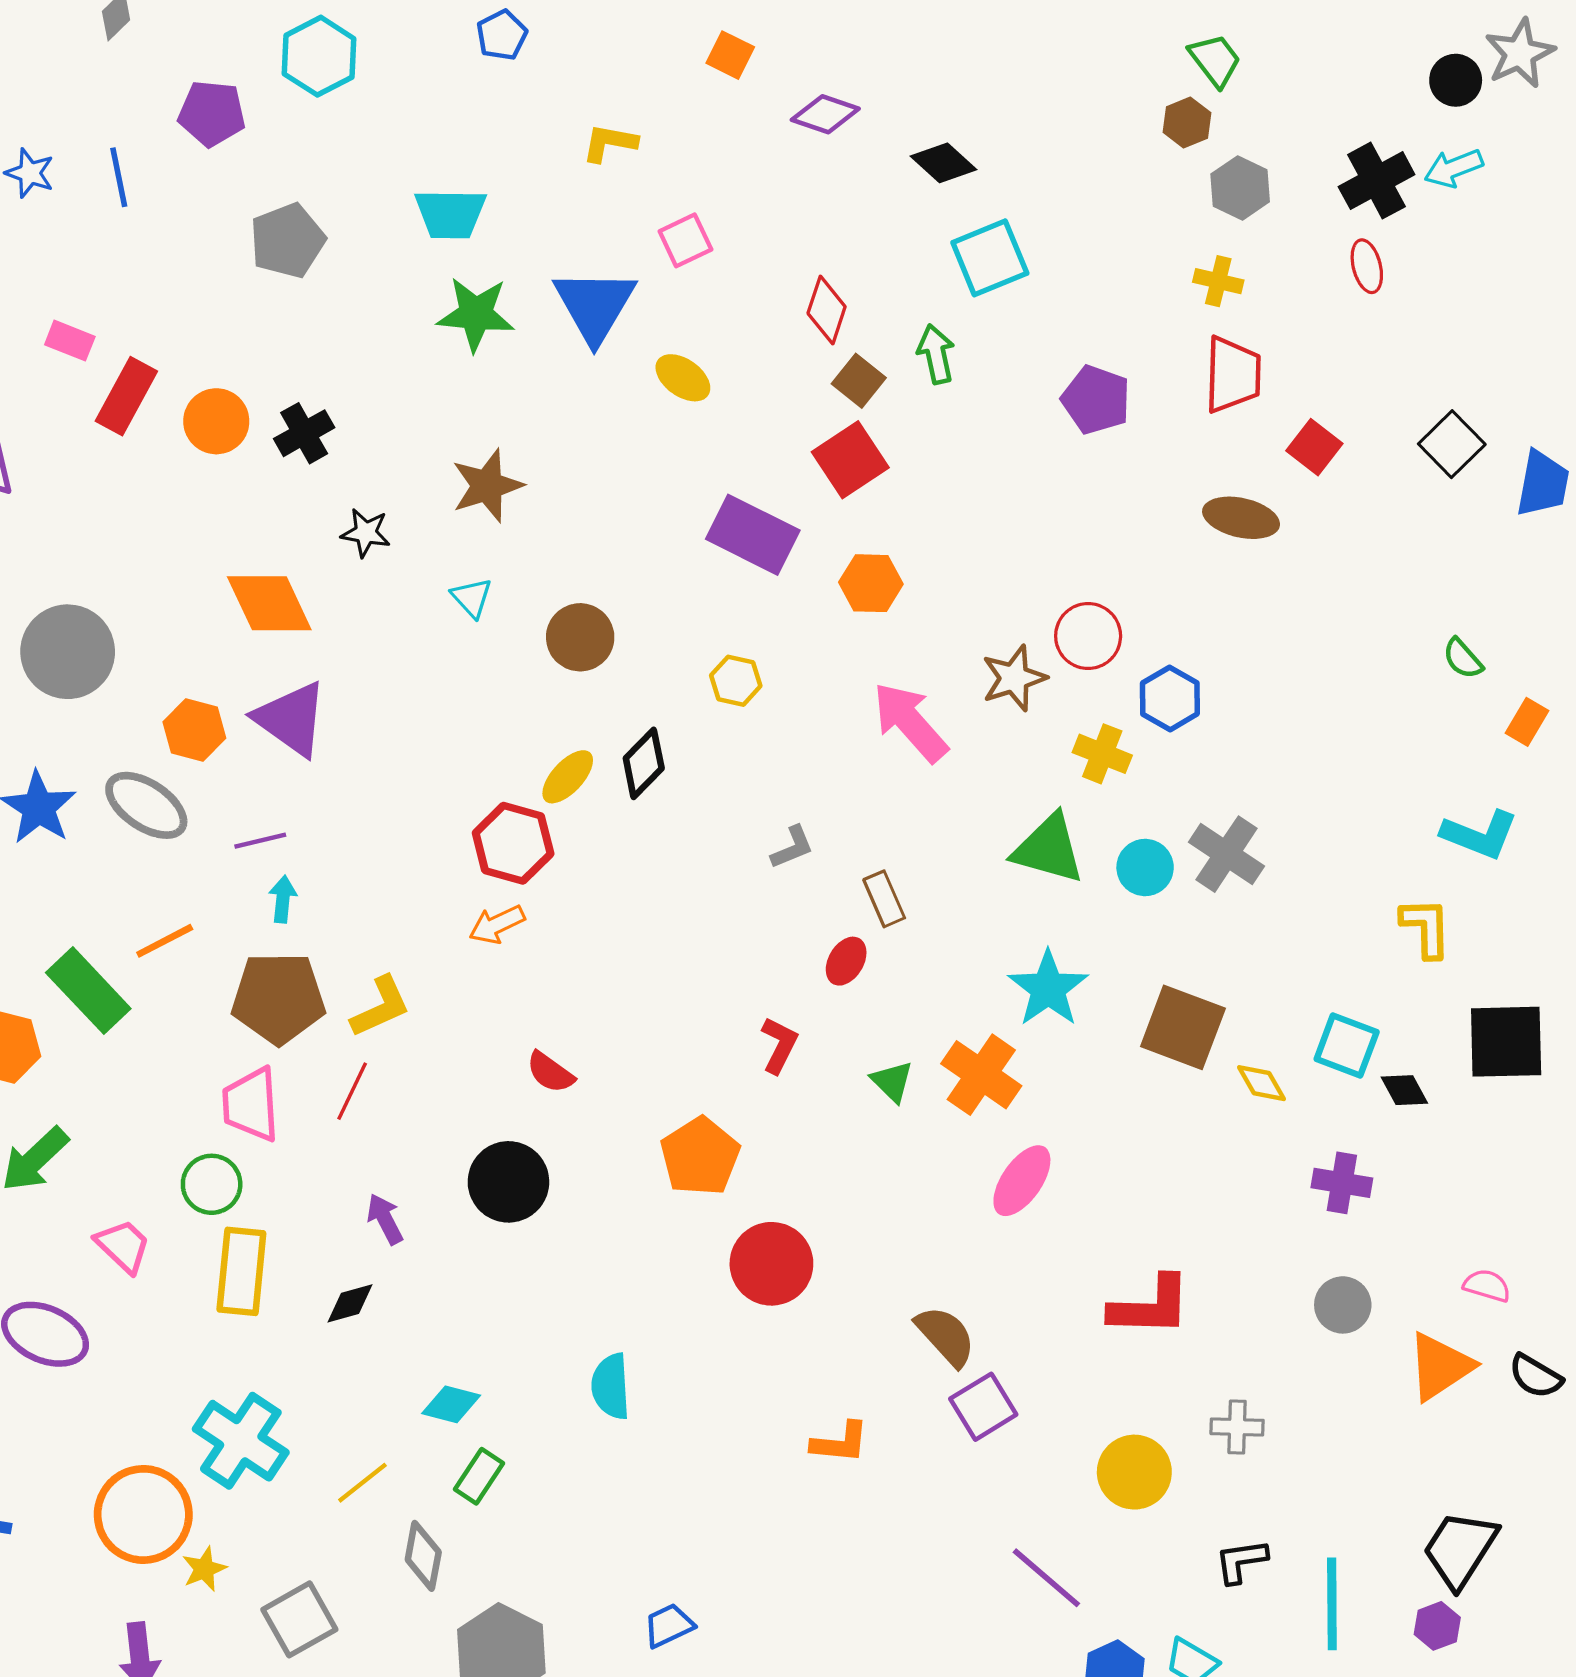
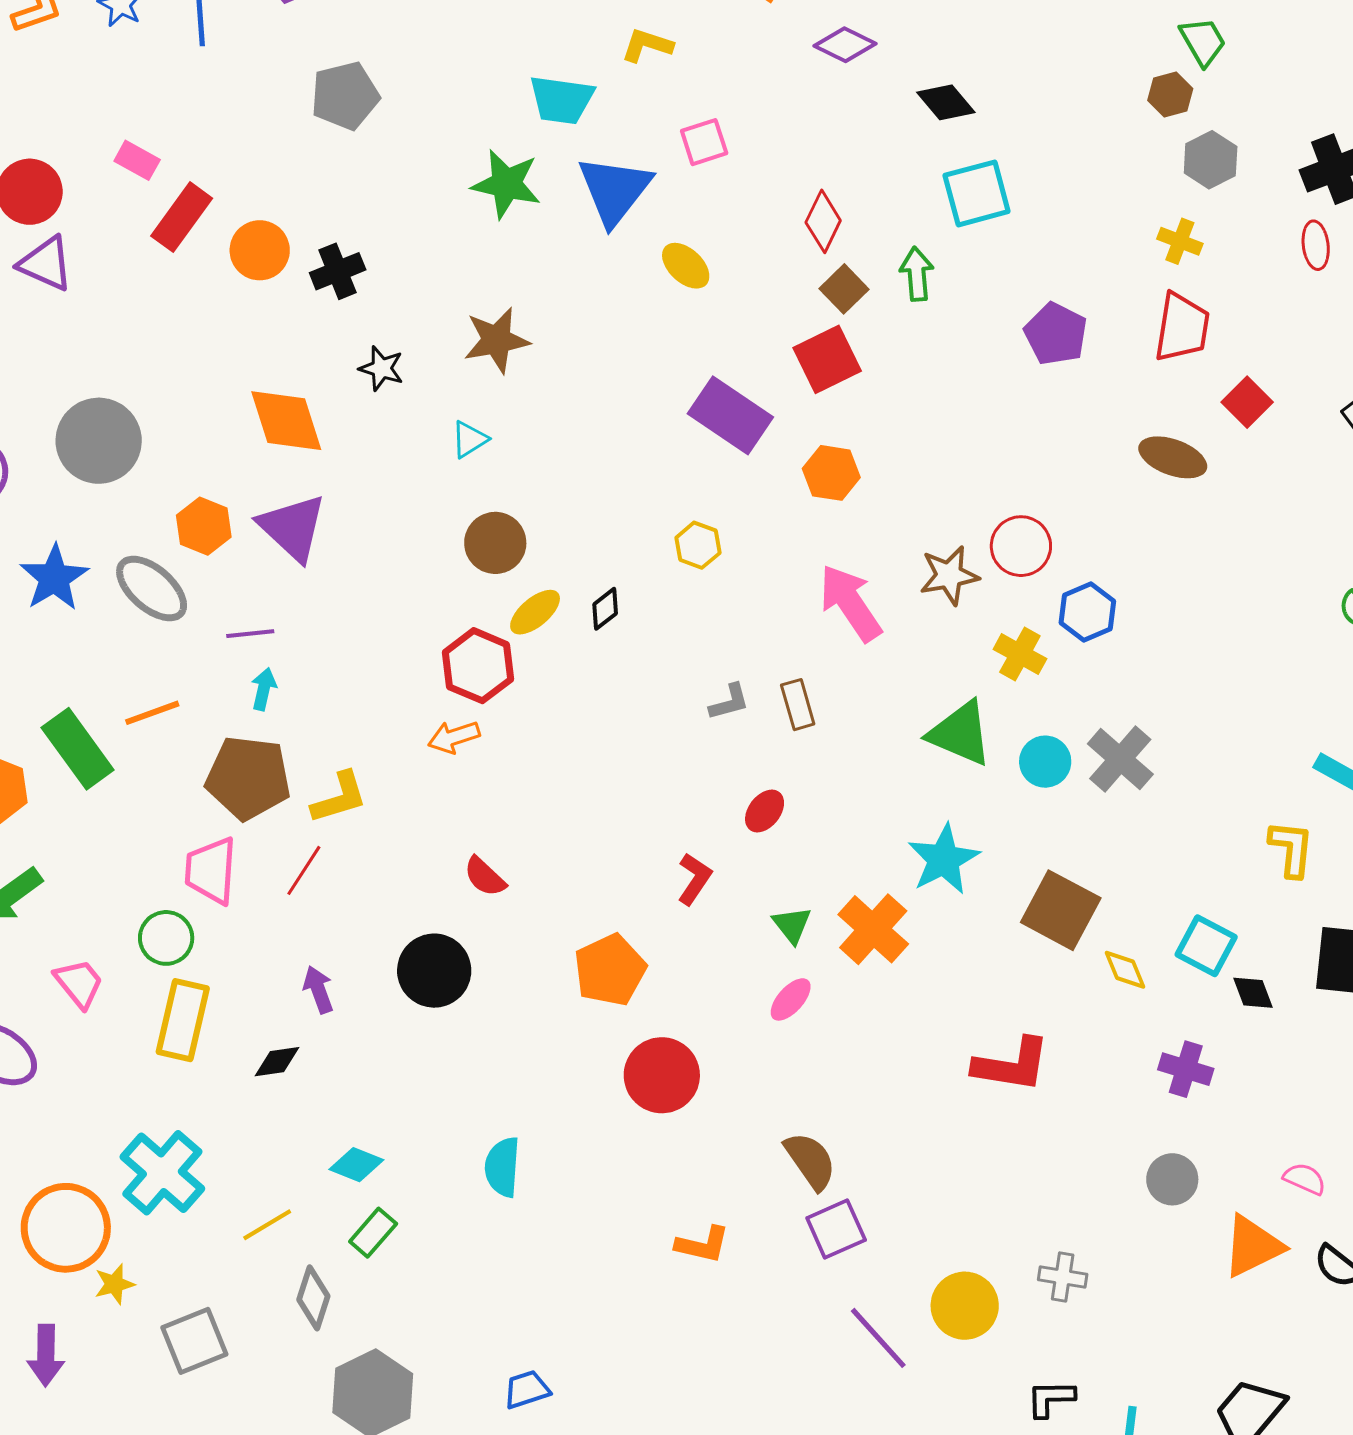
cyan trapezoid: (450, 214) -> (562, 100), moved
cyan triangle: (472, 598) -> (469, 439), turned 33
brown circle: (580, 637) -> (495, 543), moved
black diamond: (644, 763) -> (605, 609), size x0.7
brown rectangle: (884, 899) -> (798, 705), moved
pink ellipse: (1022, 1181) -> (791, 999), moved, size x0.7
red L-shape: (1150, 1306) -> (1012, 1065), moved
purple line: (1046, 1578) -> (878, 1338), moved

